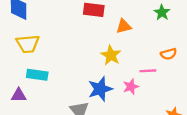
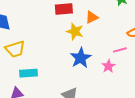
yellow star: (111, 55) -> (75, 31), moved
blue star: (100, 89) -> (81, 58), moved

